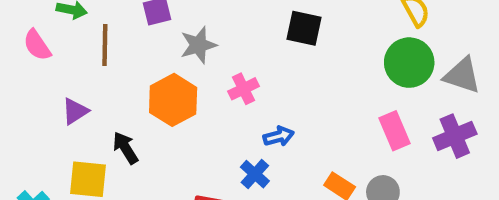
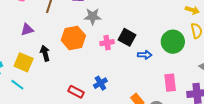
black square: (304, 28) -> (127, 37), moved
green circle: (409, 63) -> (173, 42), moved
blue arrow: (279, 136) -> (145, 55), moved

